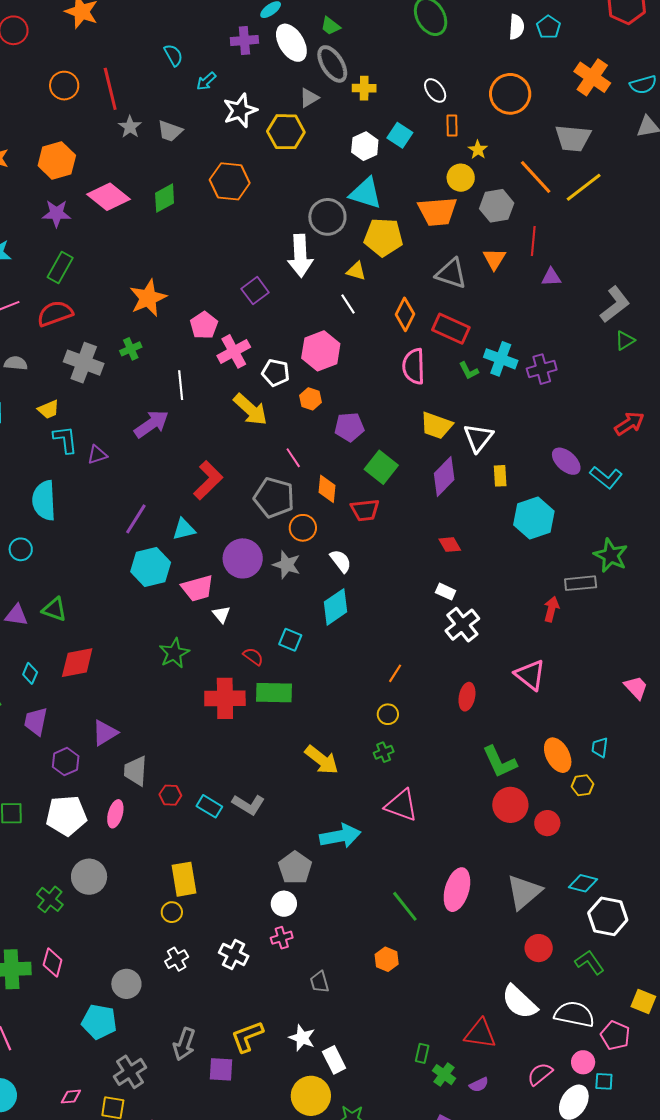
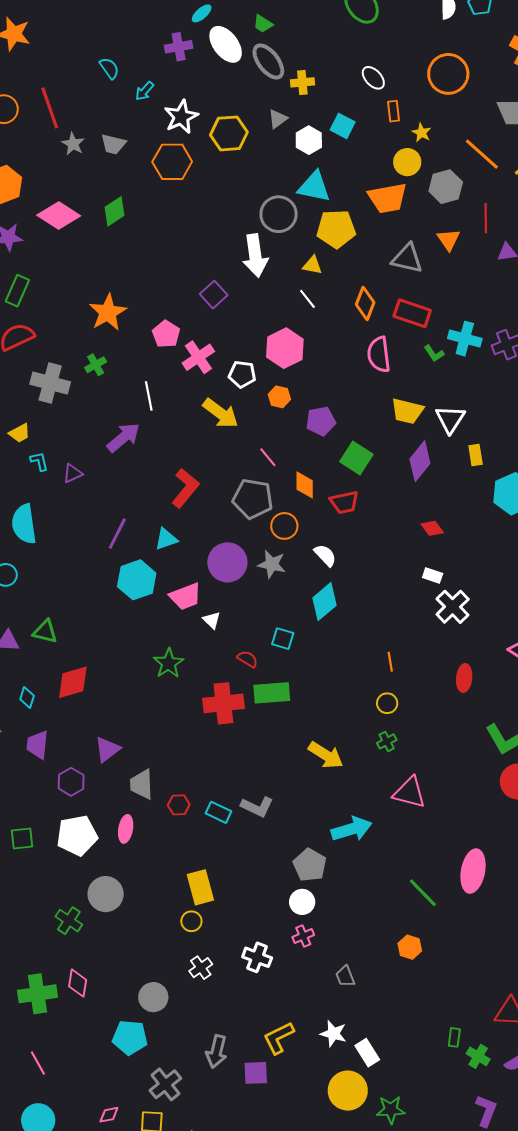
gray triangle: (309, 98) -> (278, 119), moved
orange hexagon: (230, 181) -> (172, 162), moved
cyan L-shape: (65, 440) -> (39, 461), size x0.7
orange line: (395, 673) -> (390, 662), turned -36

